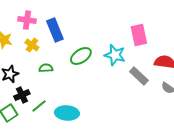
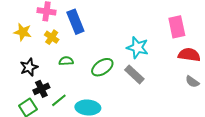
pink rectangle: (139, 35) -> (177, 27), moved
green ellipse: (81, 56) -> (102, 67), moved
gray rectangle: (139, 76) -> (134, 74), moved

